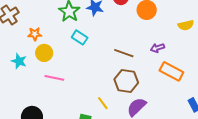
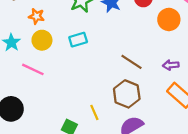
cyan rectangle: (80, 37) -> (78, 40), moved, turned -63
pink line: (54, 78) -> (33, 69), moved

